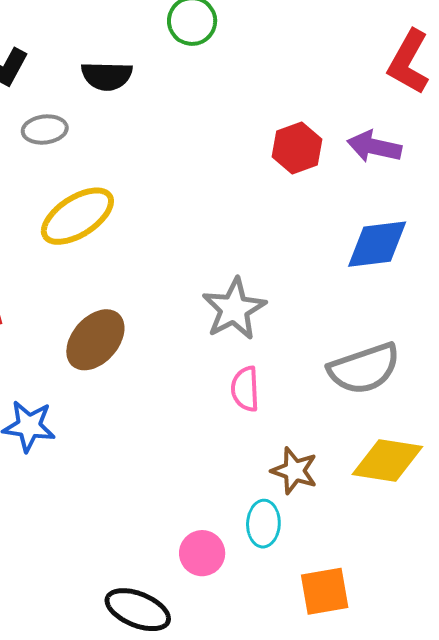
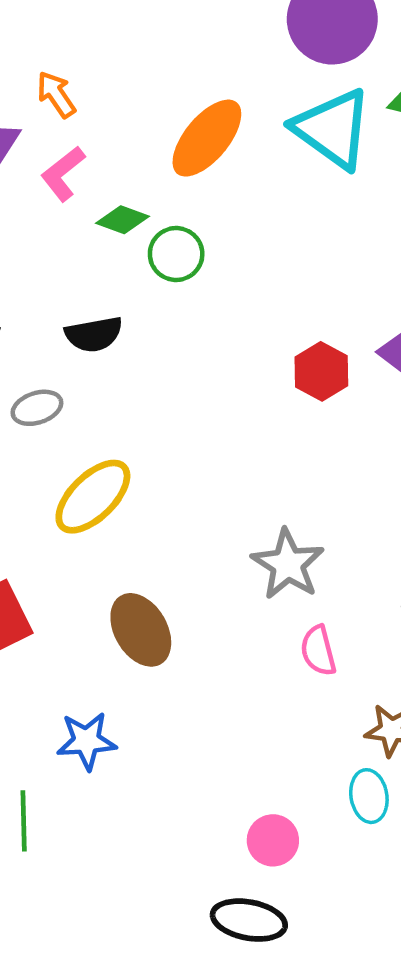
brown ellipse: (95, 340) -> (141, 630), turned -60
pink circle: (202, 553) -> (273, 840), moved

